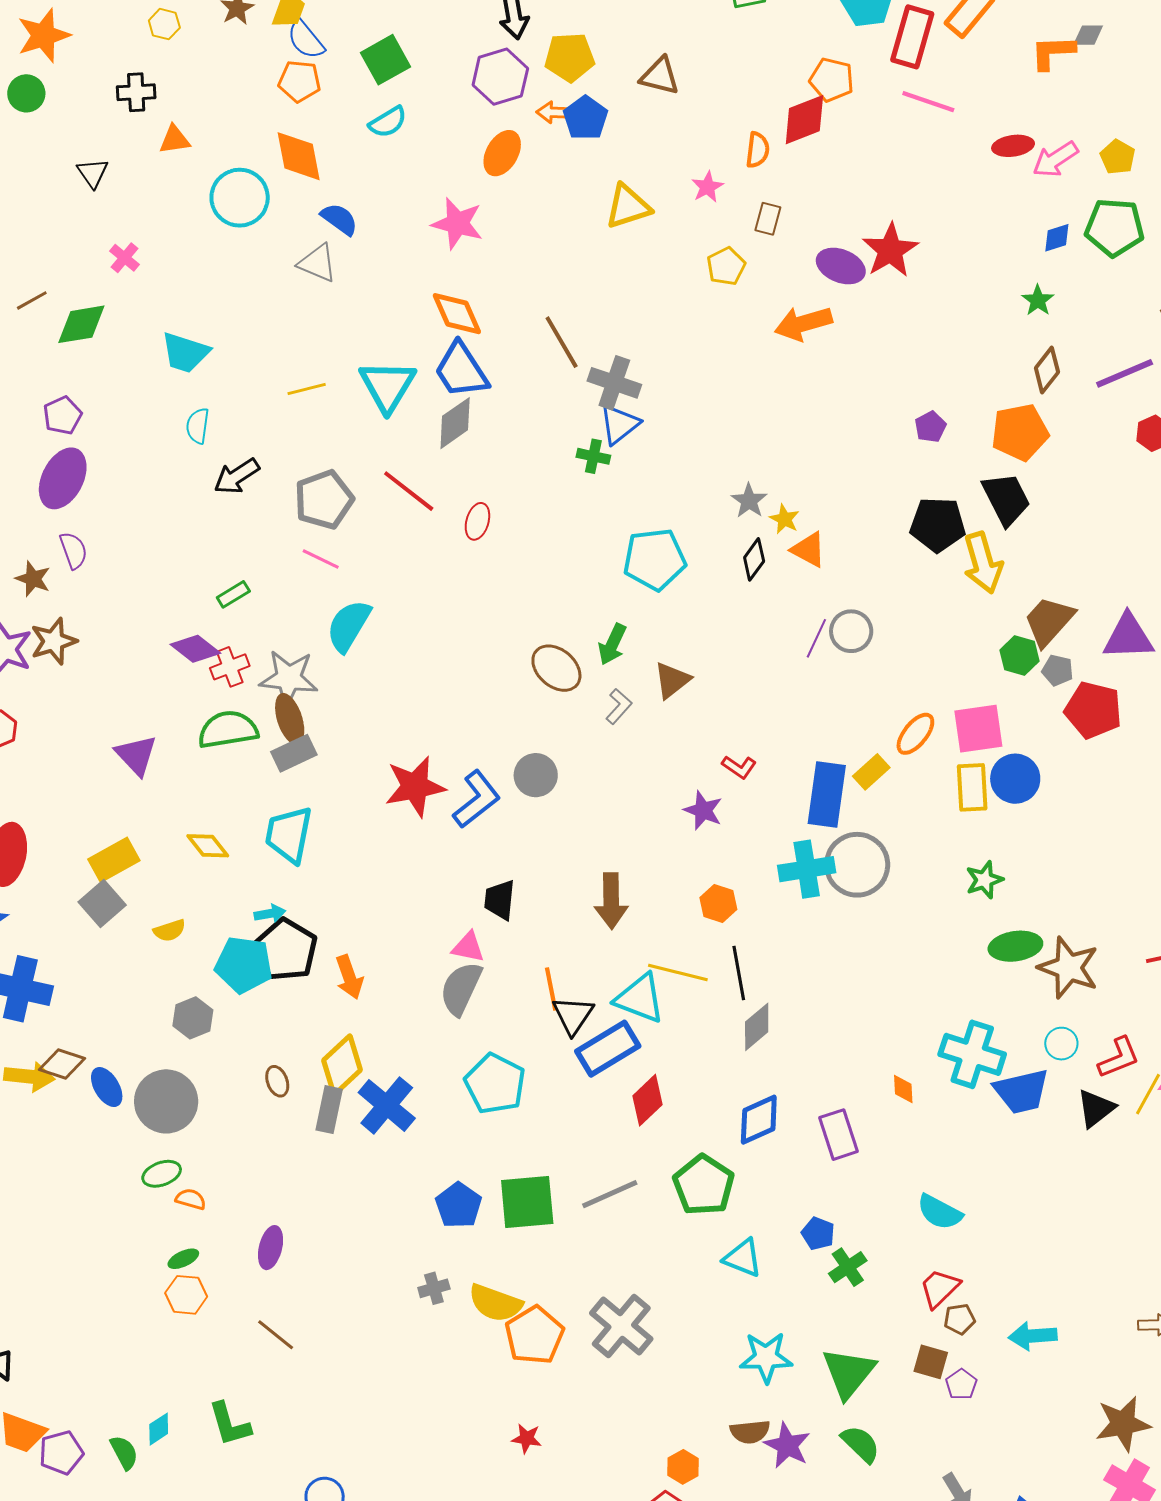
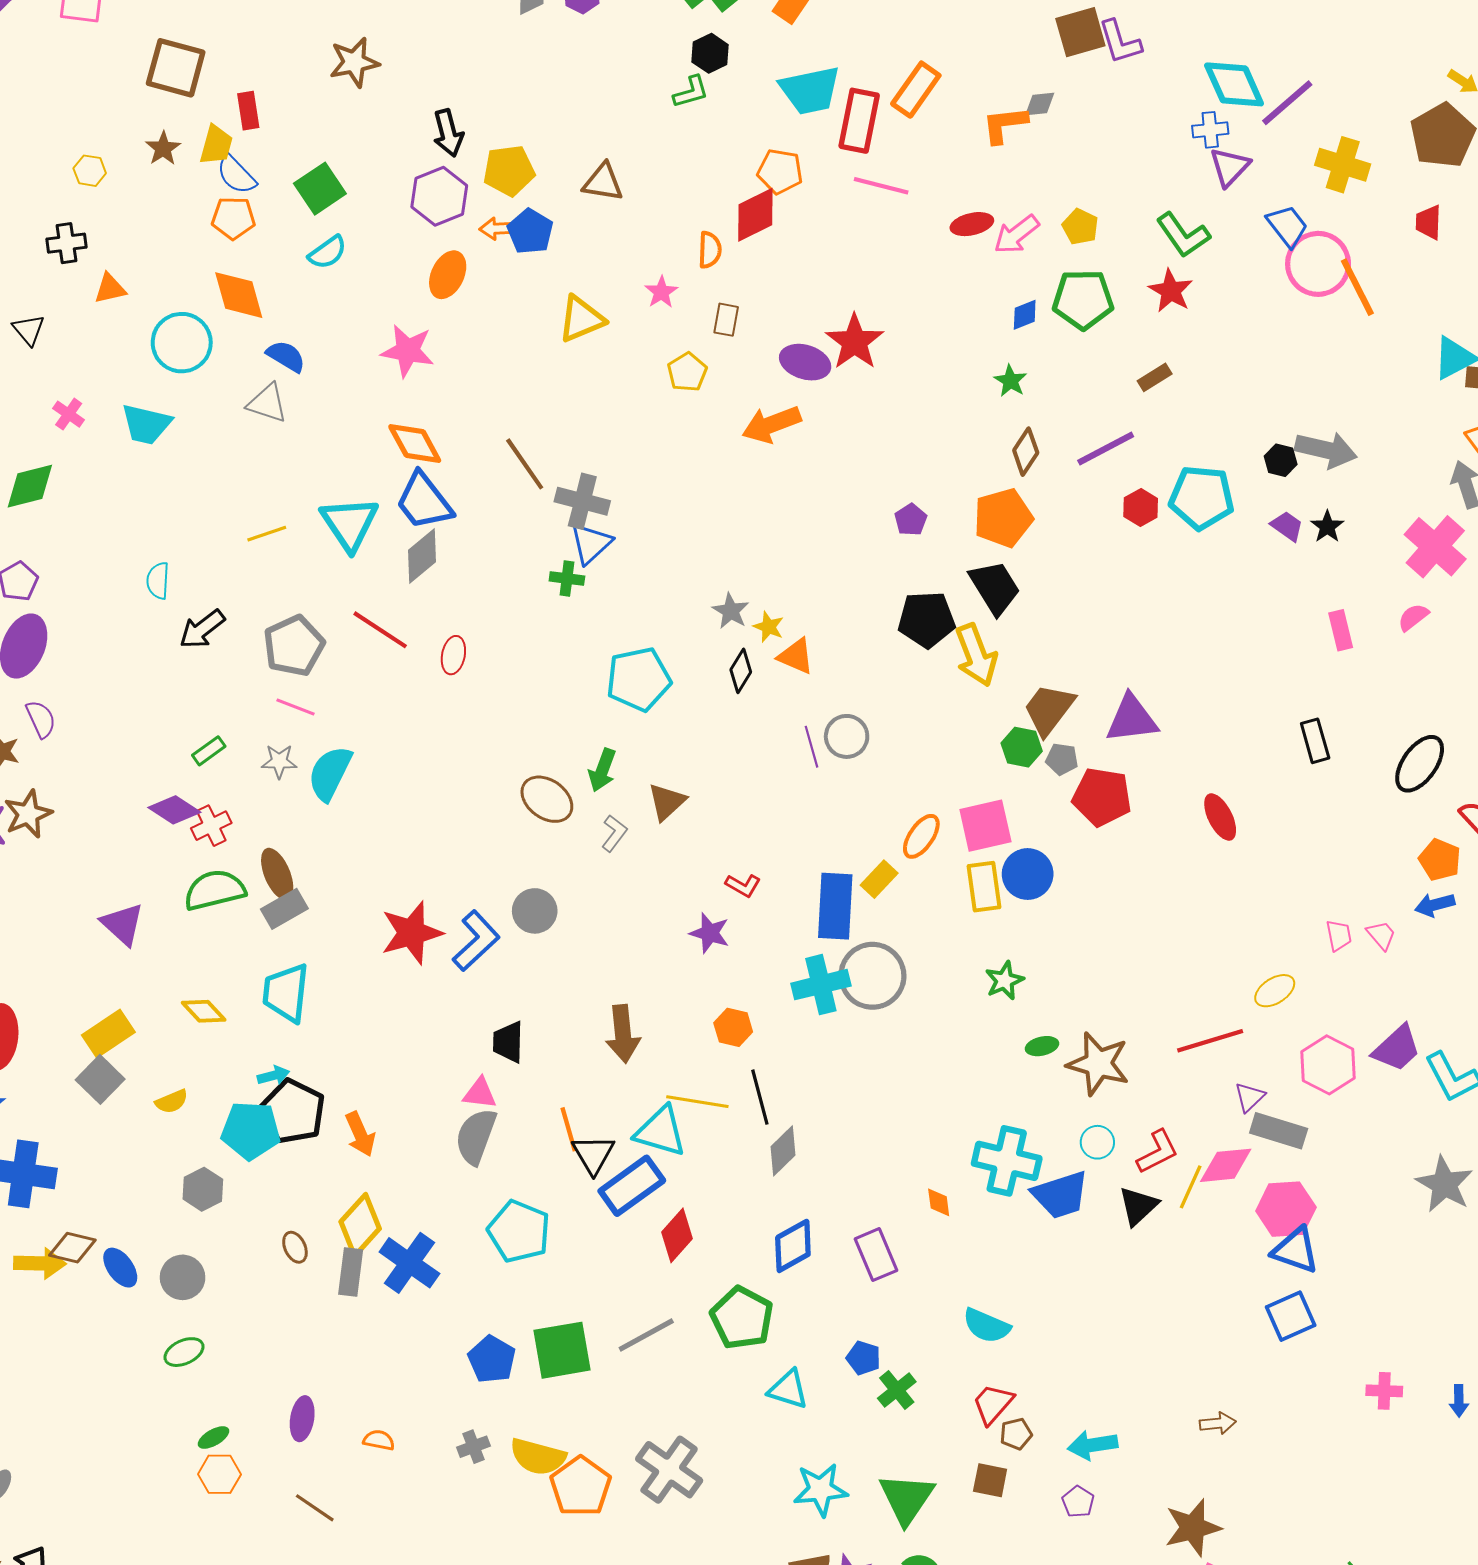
cyan trapezoid: (185, 353) -> (146, 424), moved
purple line: (816, 638) -> (811, 747), turned -36
gray star: (289, 678) -> (279, 761), moved, size x0.6
green ellipse: (1015, 946) -> (1042, 1046), size x0.6
gray circle: (166, 1101) -> (183, 1277), size x0.7
orange semicircle: (191, 1199) -> (379, 1440), moved
purple pentagon: (961, 1384) -> (1078, 1502), moved

